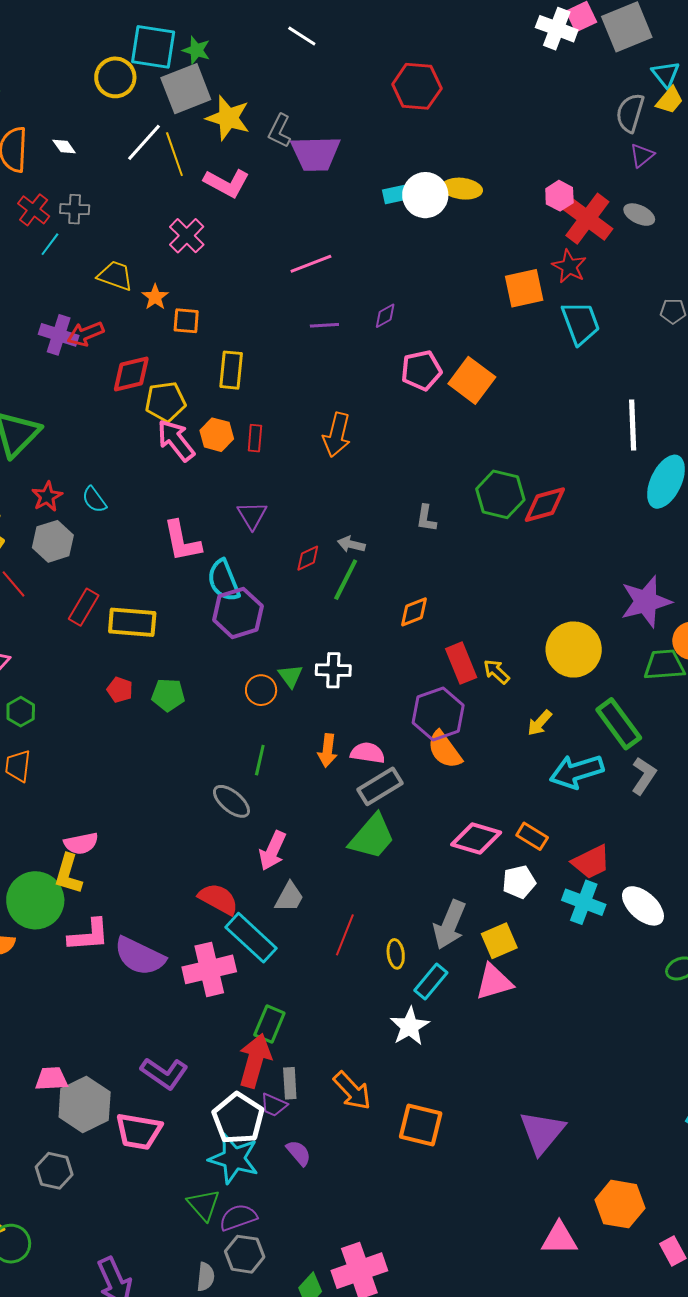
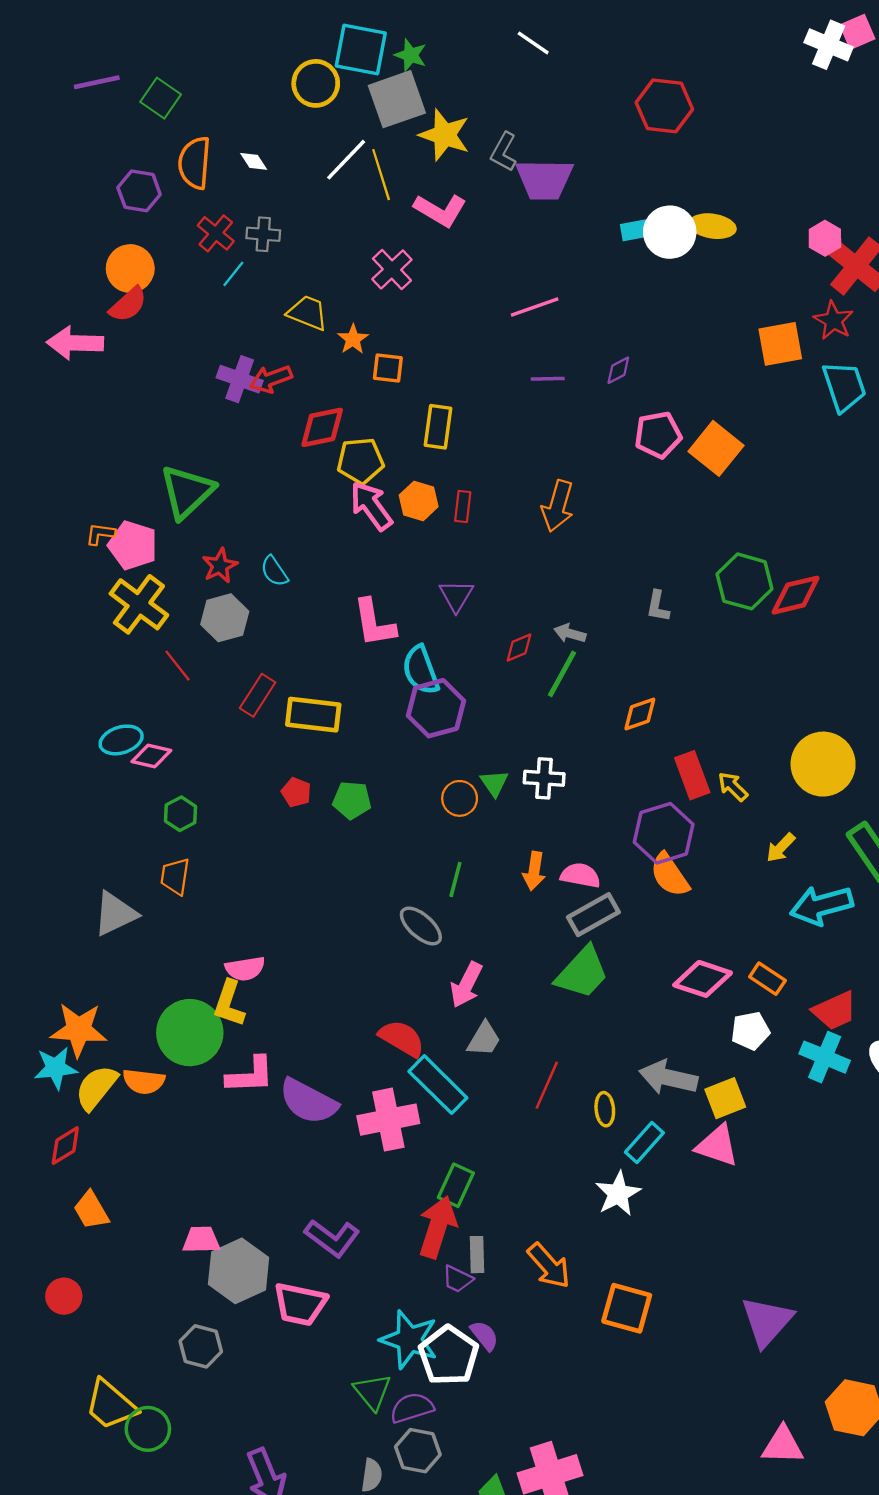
gray arrow: (450, 925) -> (668, 1078), turned 78
pink triangle: (494, 982) -> (717, 1146), turned 33
white pentagon: (238, 1118) -> (449, 1355), moved

